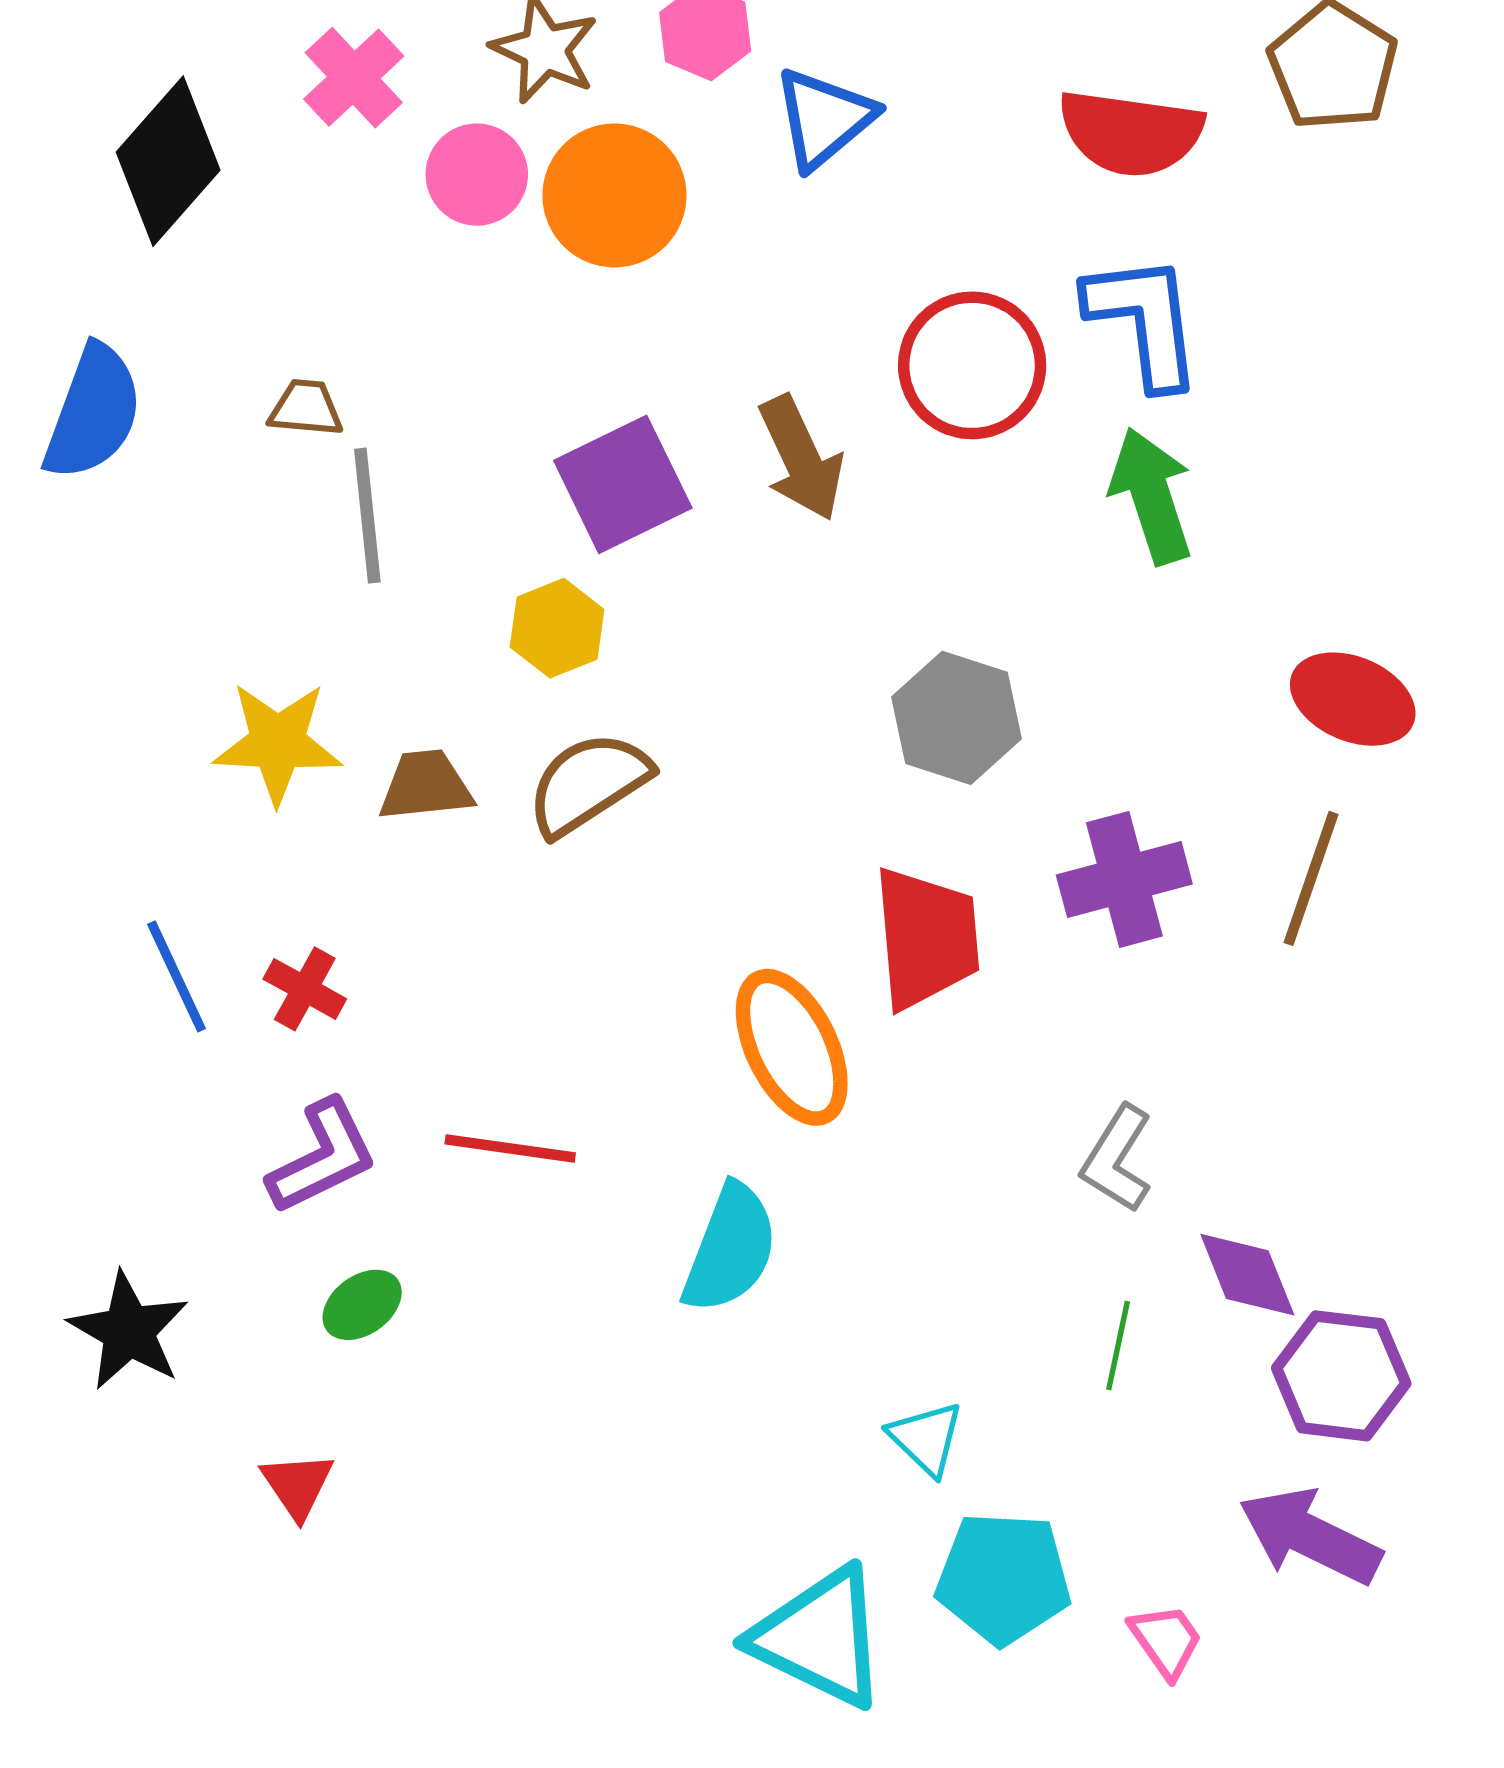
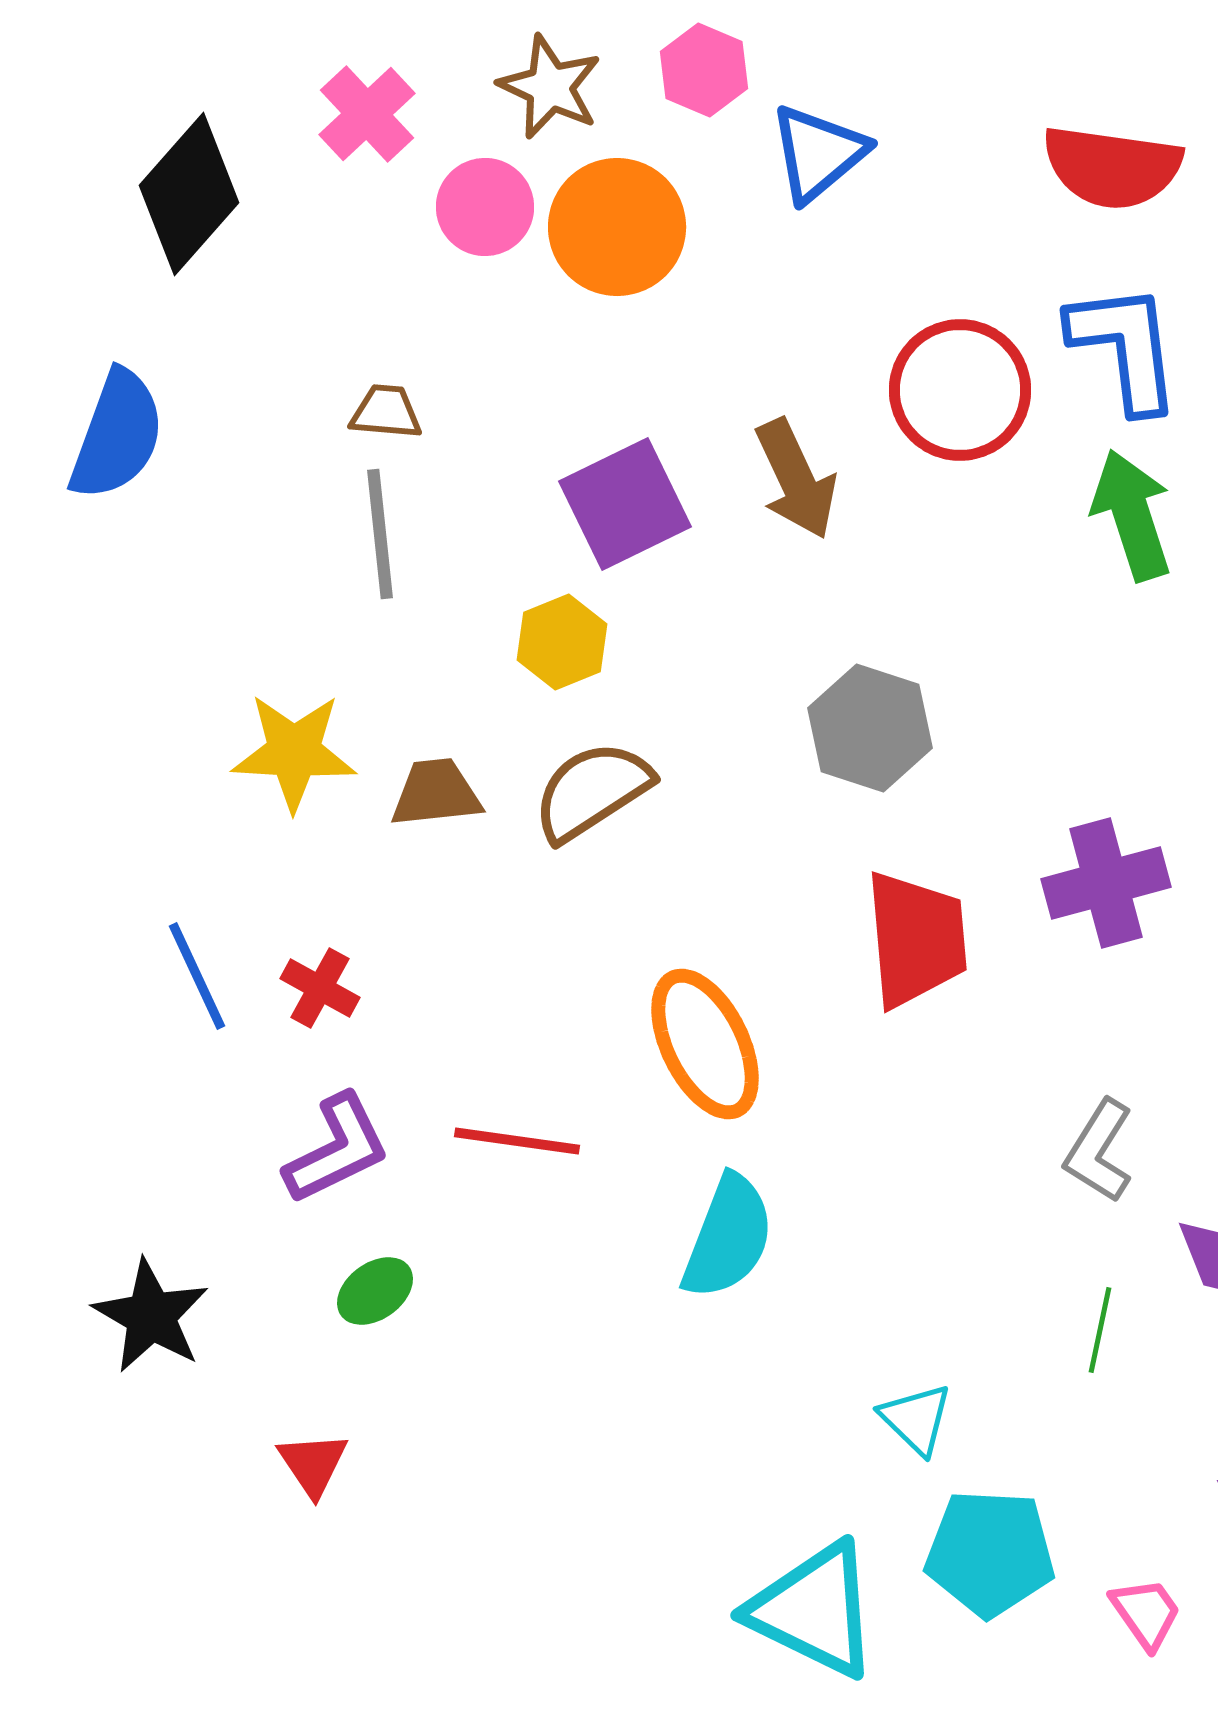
brown trapezoid: (306, 408) -> (386, 412), moved
gray hexagon: (956, 718) -> (870, 728), moved
orange ellipse: (792, 1047) -> (705, 1044), moved

